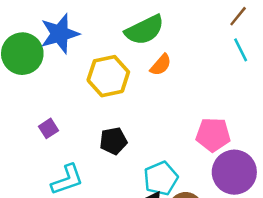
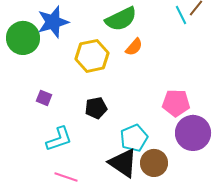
cyan line: (241, 50) -> (181, 15), moved
purple square: (48, 128) -> (44, 98), turned -35

